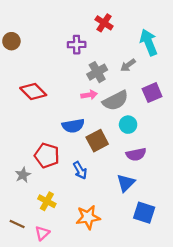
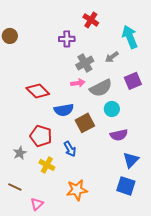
red diamond: (33, 91) -> (38, 91), moved
blue triangle: (126, 183) -> (131, 160), moved
yellow cross: (47, 201) -> (47, 165), moved
brown line: (17, 224) -> (15, 187), moved

